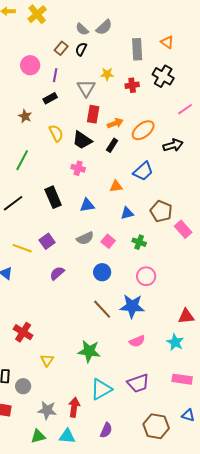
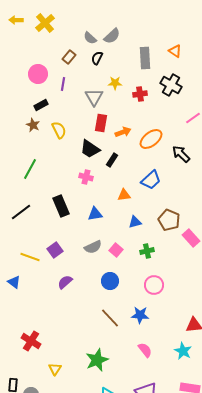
black semicircle: (81, 49) -> (97, 58), moved
black rectangle: (50, 98) -> (41, 105), moved
yellow semicircle: (56, 133) -> (59, 130), moved
black rectangle: (112, 145) -> (112, 160), moved
black arrow: (173, 145) -> (181, 154), turned -120
green cross: (139, 242) -> (147, 251), turned -32
blue star: (132, 306) -> (140, 315), size x0.7
pink semicircle: (137, 341) -> (145, 350), turned -105
green star: (89, 351) -> (97, 360), turned -30

